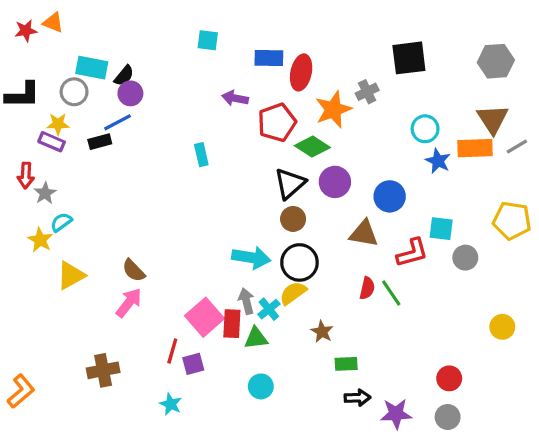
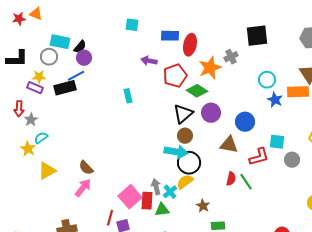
black rectangle: (100, 142) -> (65, 88), size x1.5
cyan arrow: (251, 258) -> (176, 152), moved

